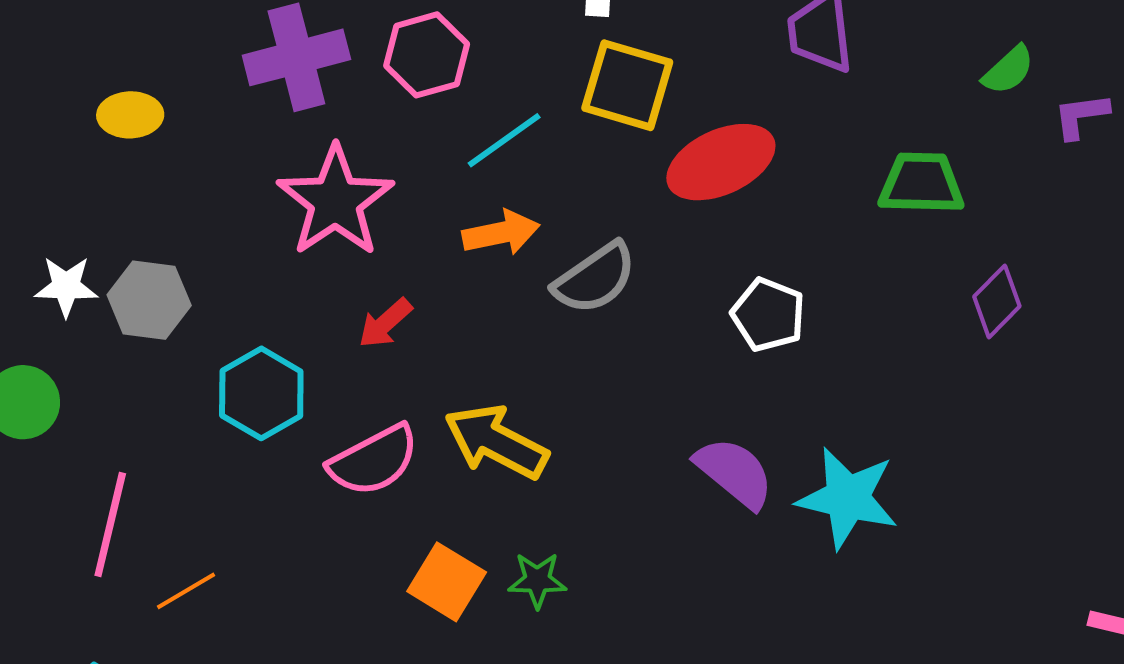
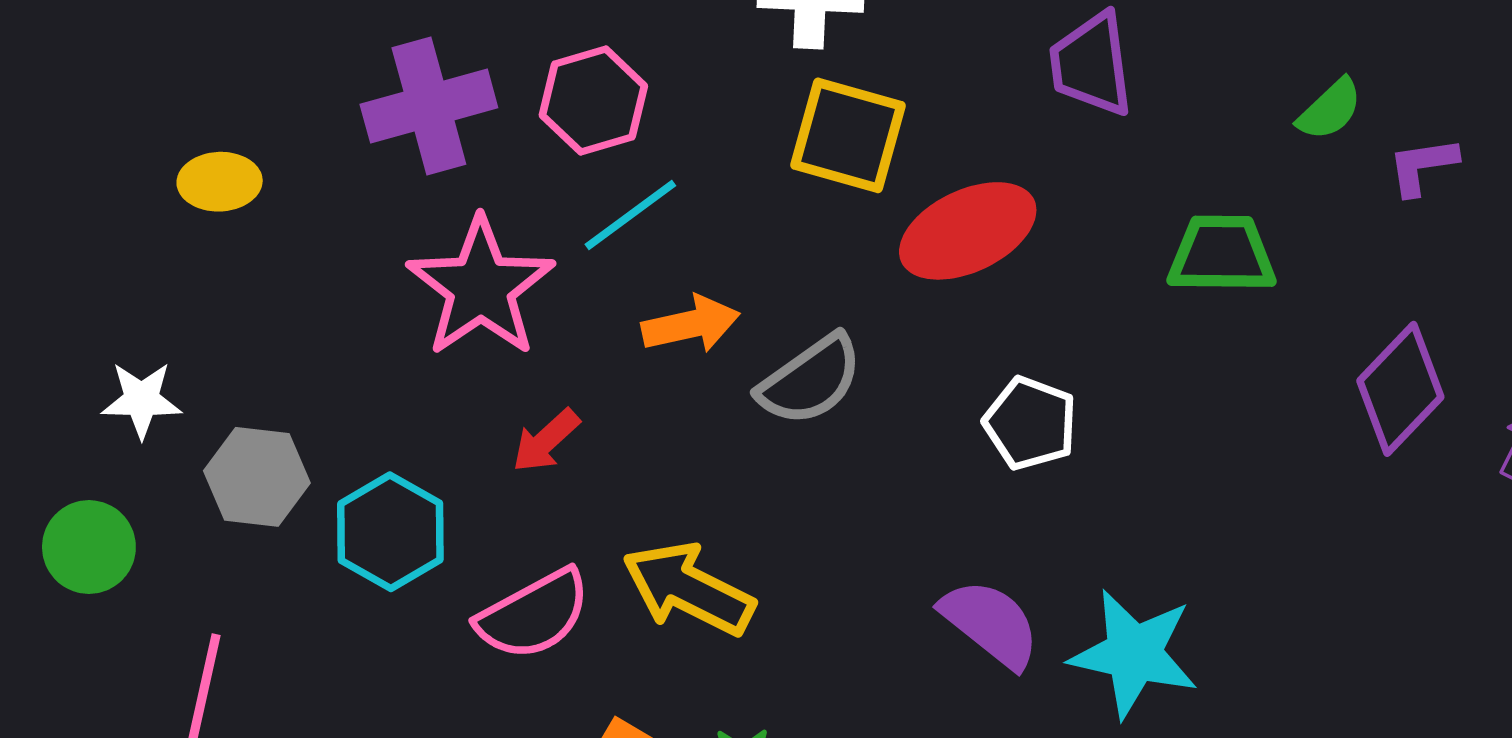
cyan line: (504, 140) -> (630, 215), moved
gray hexagon: (149, 300) -> (257, 477), moved
purple diamond: (997, 301) -> (1400, 389), moved, size x1.4

